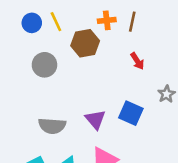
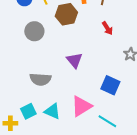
blue square: (131, 113) -> (110, 85), moved
purple triangle: (95, 119) -> (74, 60), moved

